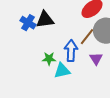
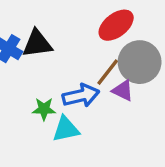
blue arrow: (71, 51) -> (81, 96), turned 75
purple triangle: (96, 59) -> (123, 91), moved, turned -32

